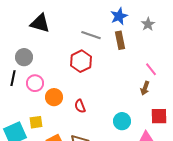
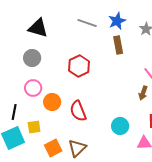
gray line: (91, 35) -> (87, 23), moved
gray circle: (24, 57) -> (32, 58), moved
black line: (13, 78) -> (14, 112), moved
red semicircle: (80, 106) -> (78, 111), size x1.5

